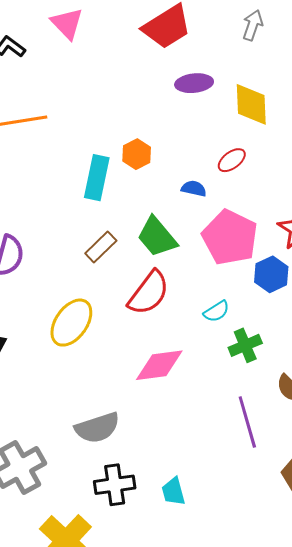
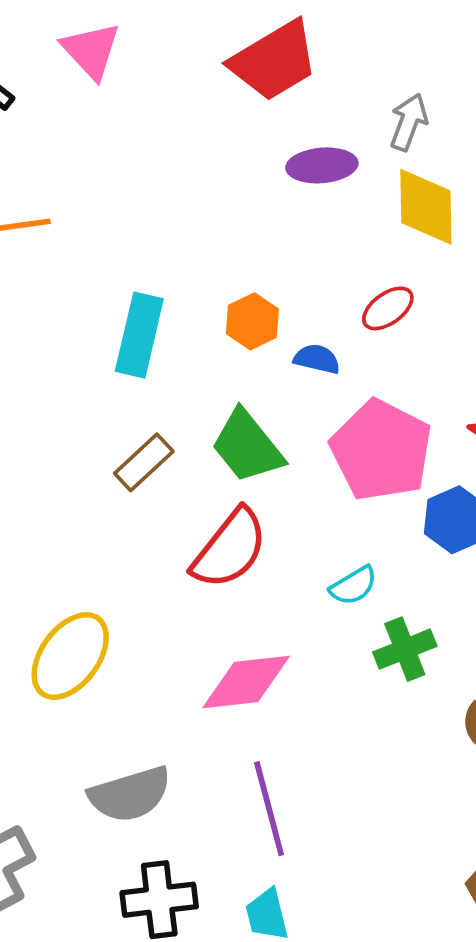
gray arrow: (253, 25) -> (409, 122), moved
orange hexagon: (137, 154) -> (252, 321), moved
yellow ellipse: (71, 323) -> (70, 656), moved
purple line: (247, 422) -> (269, 809), moved

